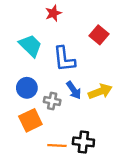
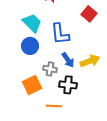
blue circle: (27, 88) -> (30, 46), moved
black cross: (83, 142) -> (68, 85), moved

